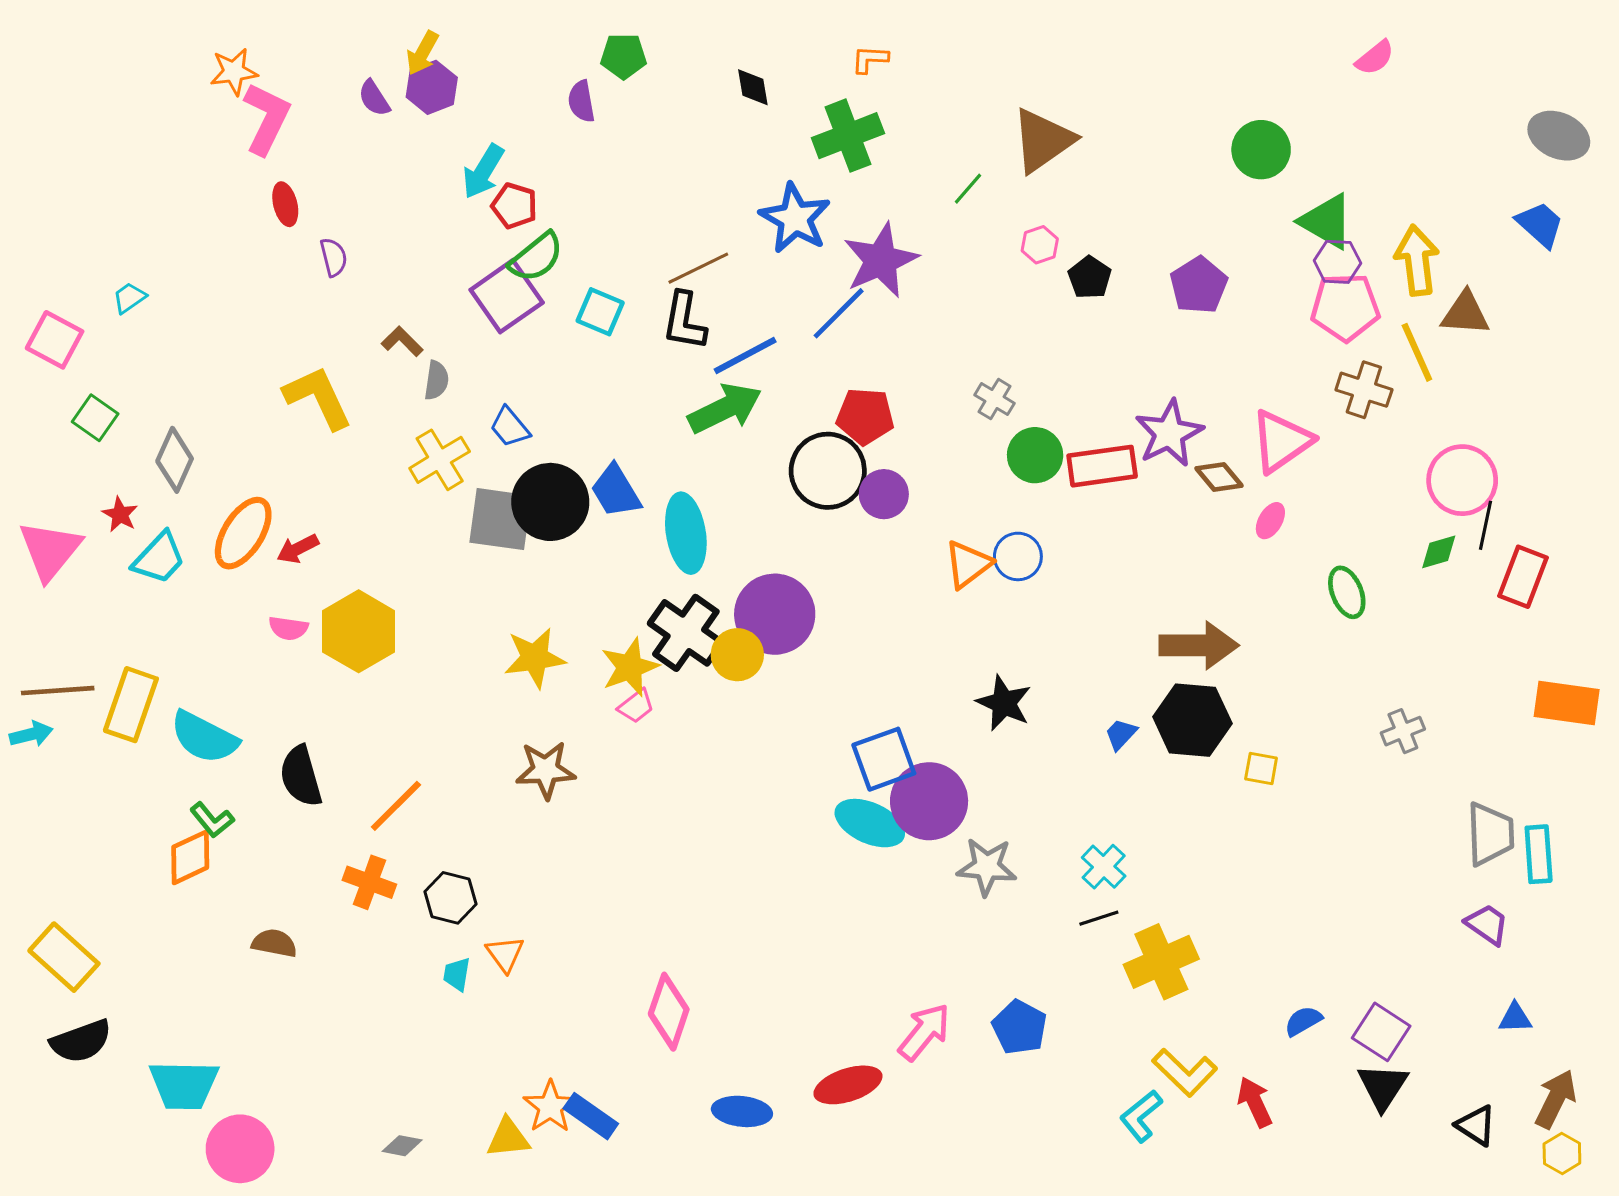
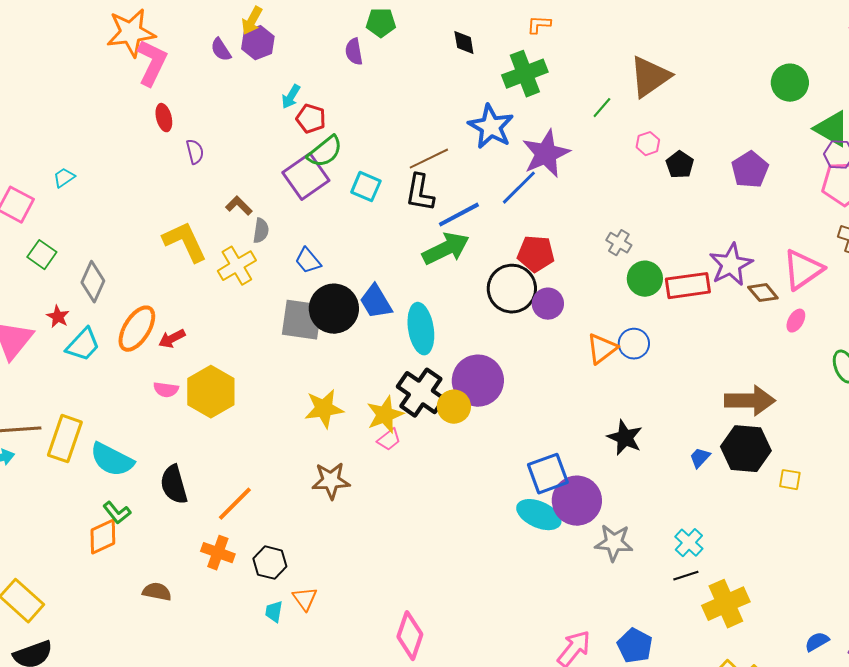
orange star: (234, 72) -> (131, 33), size x1.6
cyan arrow: (483, 171) -> (291, 97), size x0.7
yellow cross: (440, 460) -> (237, 266), moved

